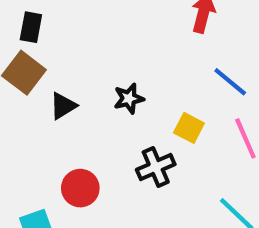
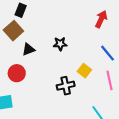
black star: (129, 99) -> (60, 44), moved
red circle: (80, 188) -> (17, 73), moved

